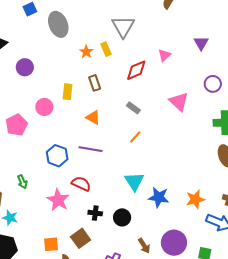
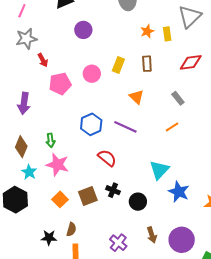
pink star: (58, 200) -> (58, 165), moved, turned -30
brown square: (81, 238) -> (88, 196), moved
orange square: (51, 244) -> (60, 199), moved, turned 35

